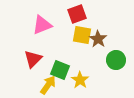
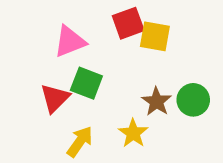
yellow square: (82, 35) -> (155, 36), moved
brown star: (98, 39) -> (157, 102), moved
green square: (60, 70) -> (86, 83), moved

